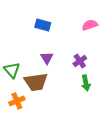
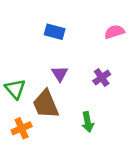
brown trapezoid: (36, 82) -> (46, 104), turned 75
green arrow: (86, 83) -> (88, 122), moved

